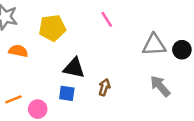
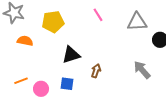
gray triangle: (154, 45) -> (137, 22), moved
black triangle: (74, 68) -> (71, 55), turned -30
blue square: (67, 93) -> (67, 84), moved

